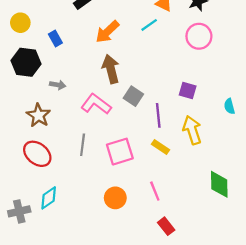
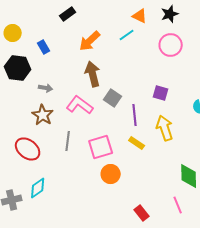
brown star: (38, 115) -> (43, 115), moved
pink line: (155, 191) -> (178, 205), moved
orange circle: (115, 198) -> (111, 174), moved

